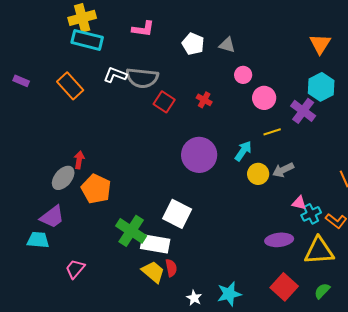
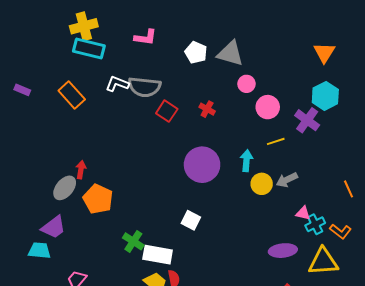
gray triangle: (227, 45) -> (230, 54), size x1.6
cyan arrow: (243, 151) -> (246, 161), turned -30
white square: (177, 214) -> (191, 220), moved, size x0.7
green cross: (131, 231) -> (133, 241), size x0.7

